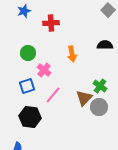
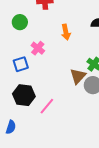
green circle: (28, 53) -> (20, 22), moved
pink line: (53, 95) -> (47, 106), moved

